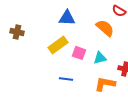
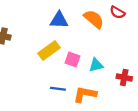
orange semicircle: (105, 28) -> (94, 19), moved
orange L-shape: (105, 84) -> (85, 94), moved

